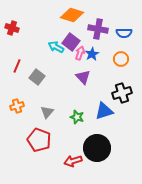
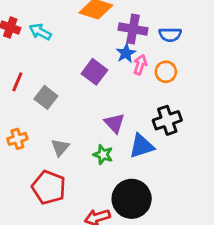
purple square: (71, 42) -> (94, 72), moved
cyan arrow: (56, 47) -> (40, 32), moved
pink arrow: (80, 53) -> (140, 65), moved
blue star: (92, 54) -> (126, 53), moved
purple triangle: (83, 77) -> (114, 123), moved

